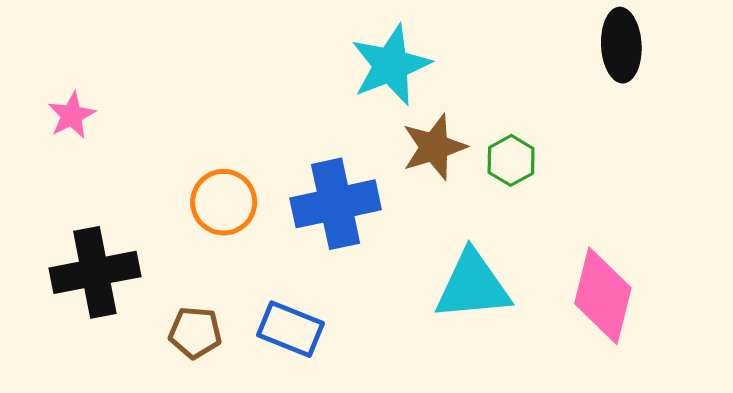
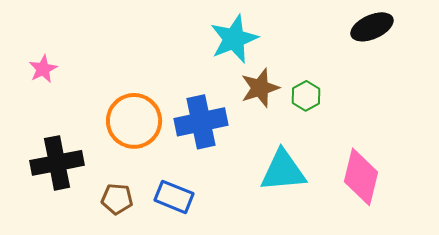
black ellipse: (621, 45) -> (372, 27), turned 69
orange circle: (224, 202) -> (134, 121), size x1.4

